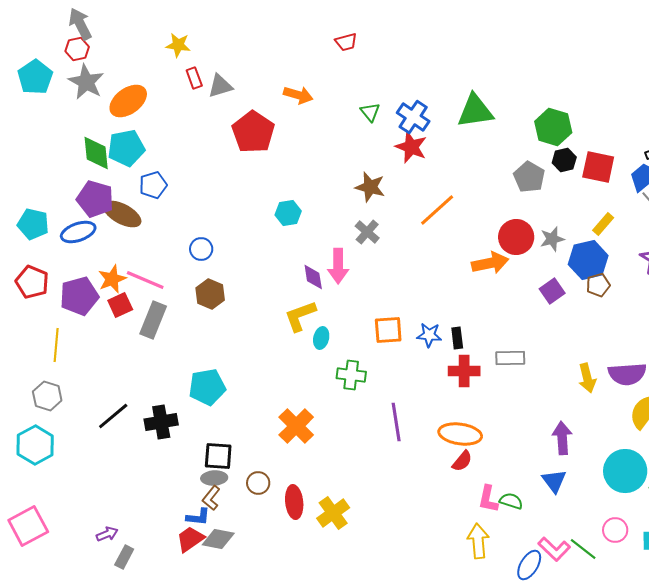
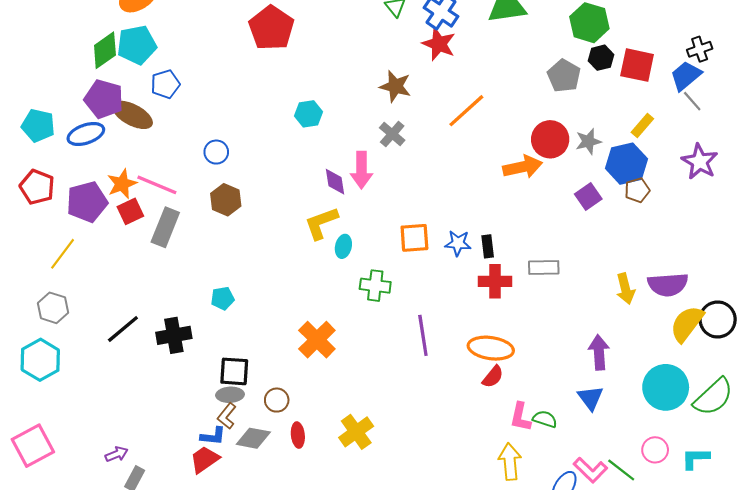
green diamond: (96, 153) -> (105, 50), turned 60
yellow line: (56, 345) -> (63, 254), turned 32
cyan pentagon: (207, 387) -> (223, 298), size x0.6
red ellipse: (294, 502) -> (298, 435), moved, size x0.7
gray diamond: (218, 539) -> (253, 438), moved

